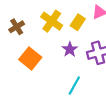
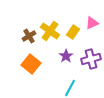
brown cross: (17, 27) -> (29, 36), moved

